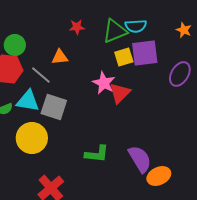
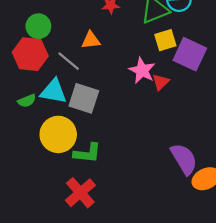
purple square: (145, 53) -> (190, 54), moved, turned 32
red triangle: (120, 93) -> (161, 82), size x0.7
green L-shape: (97, 154) -> (87, 153), moved

